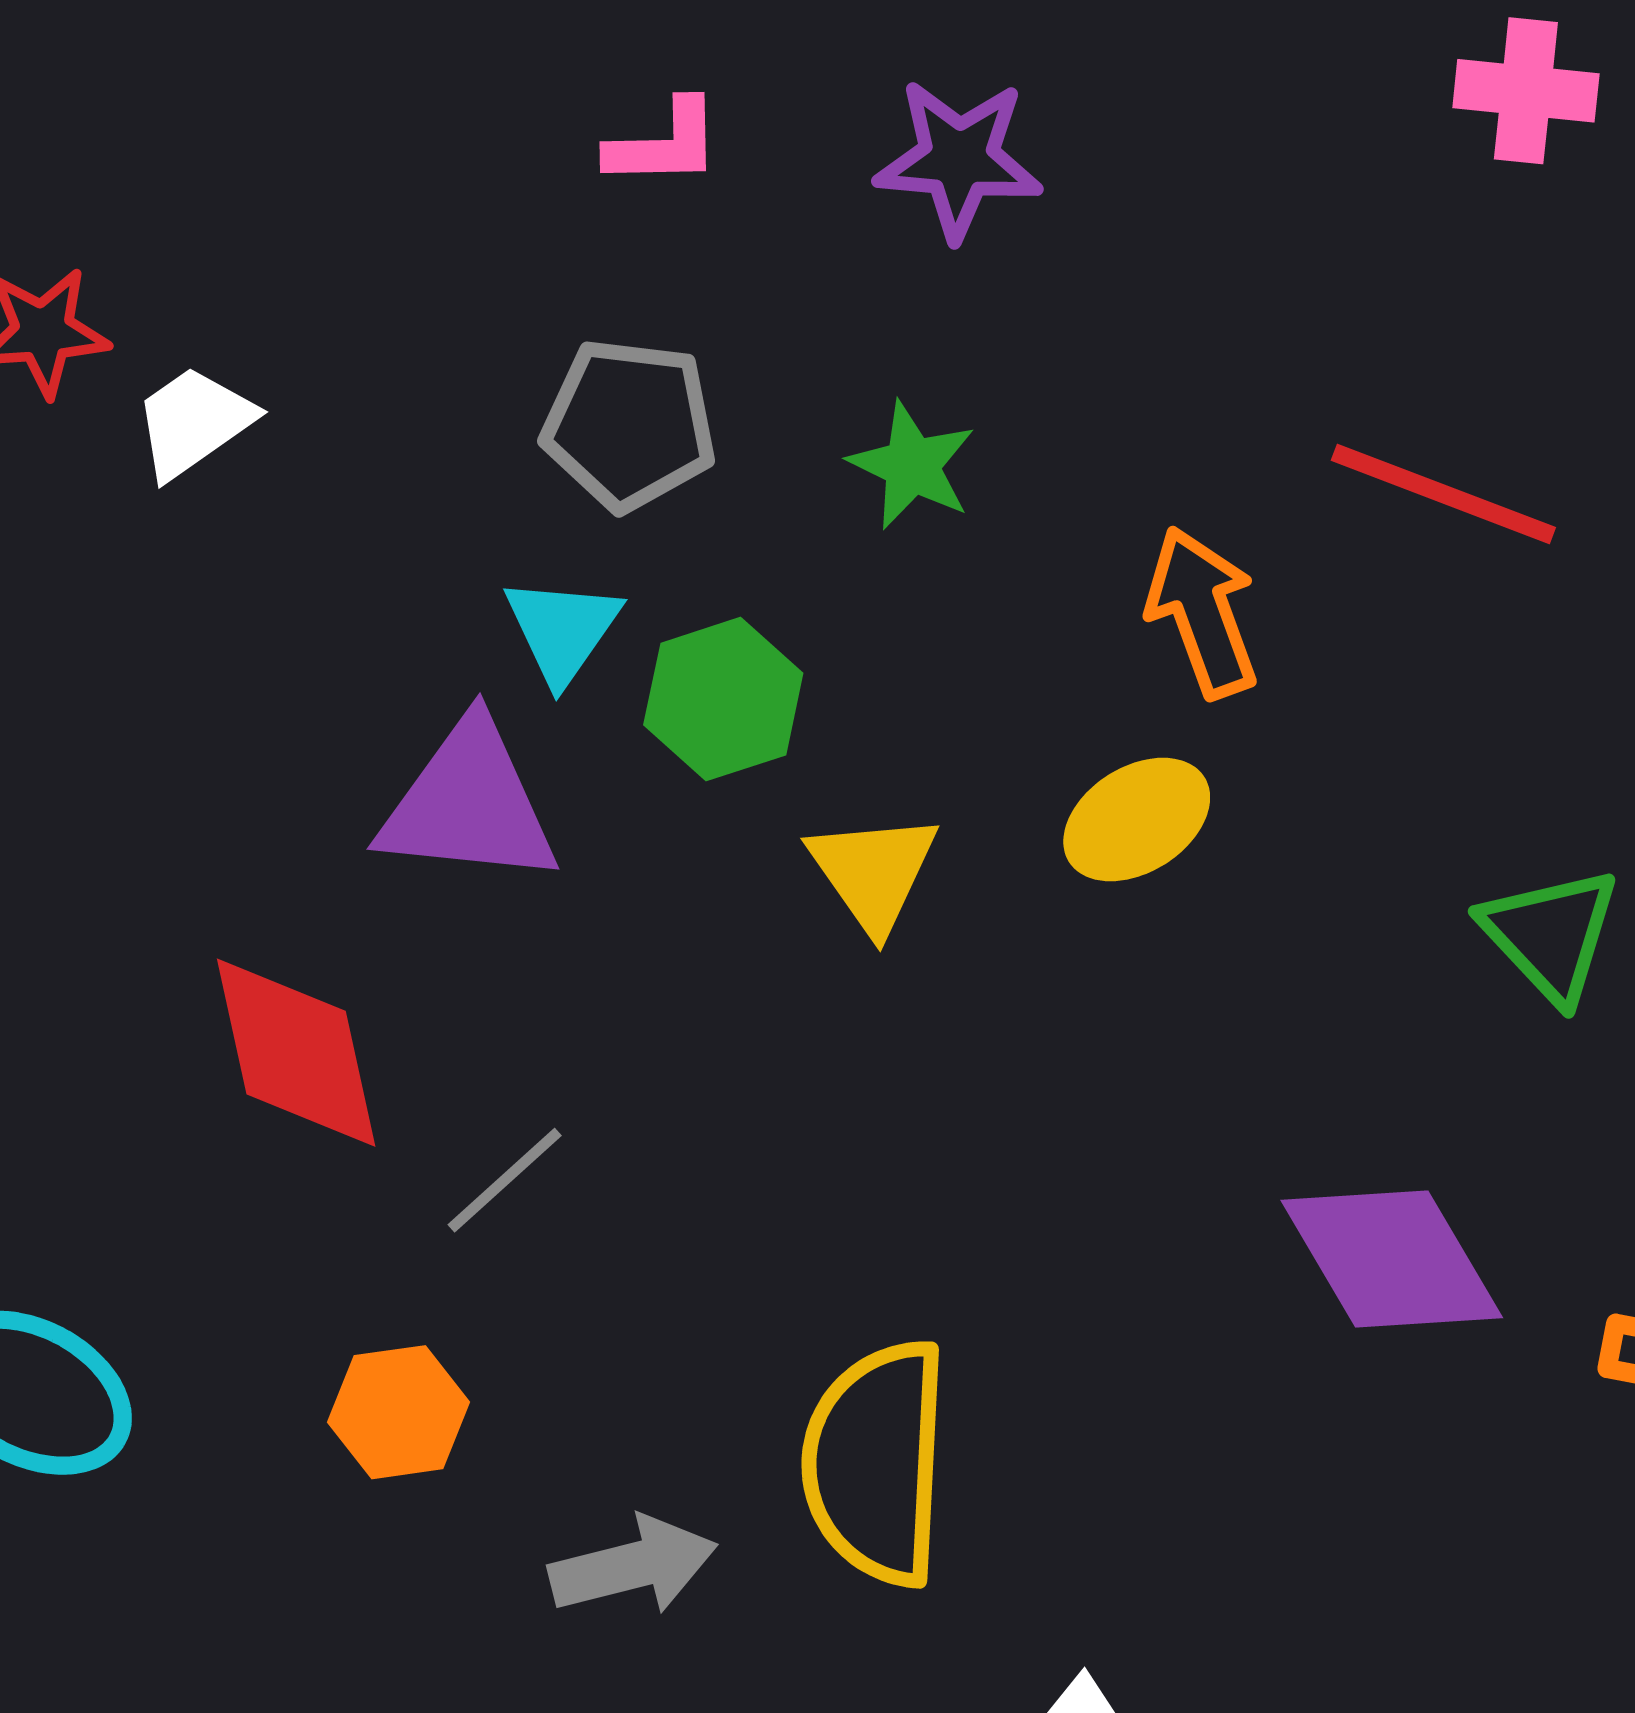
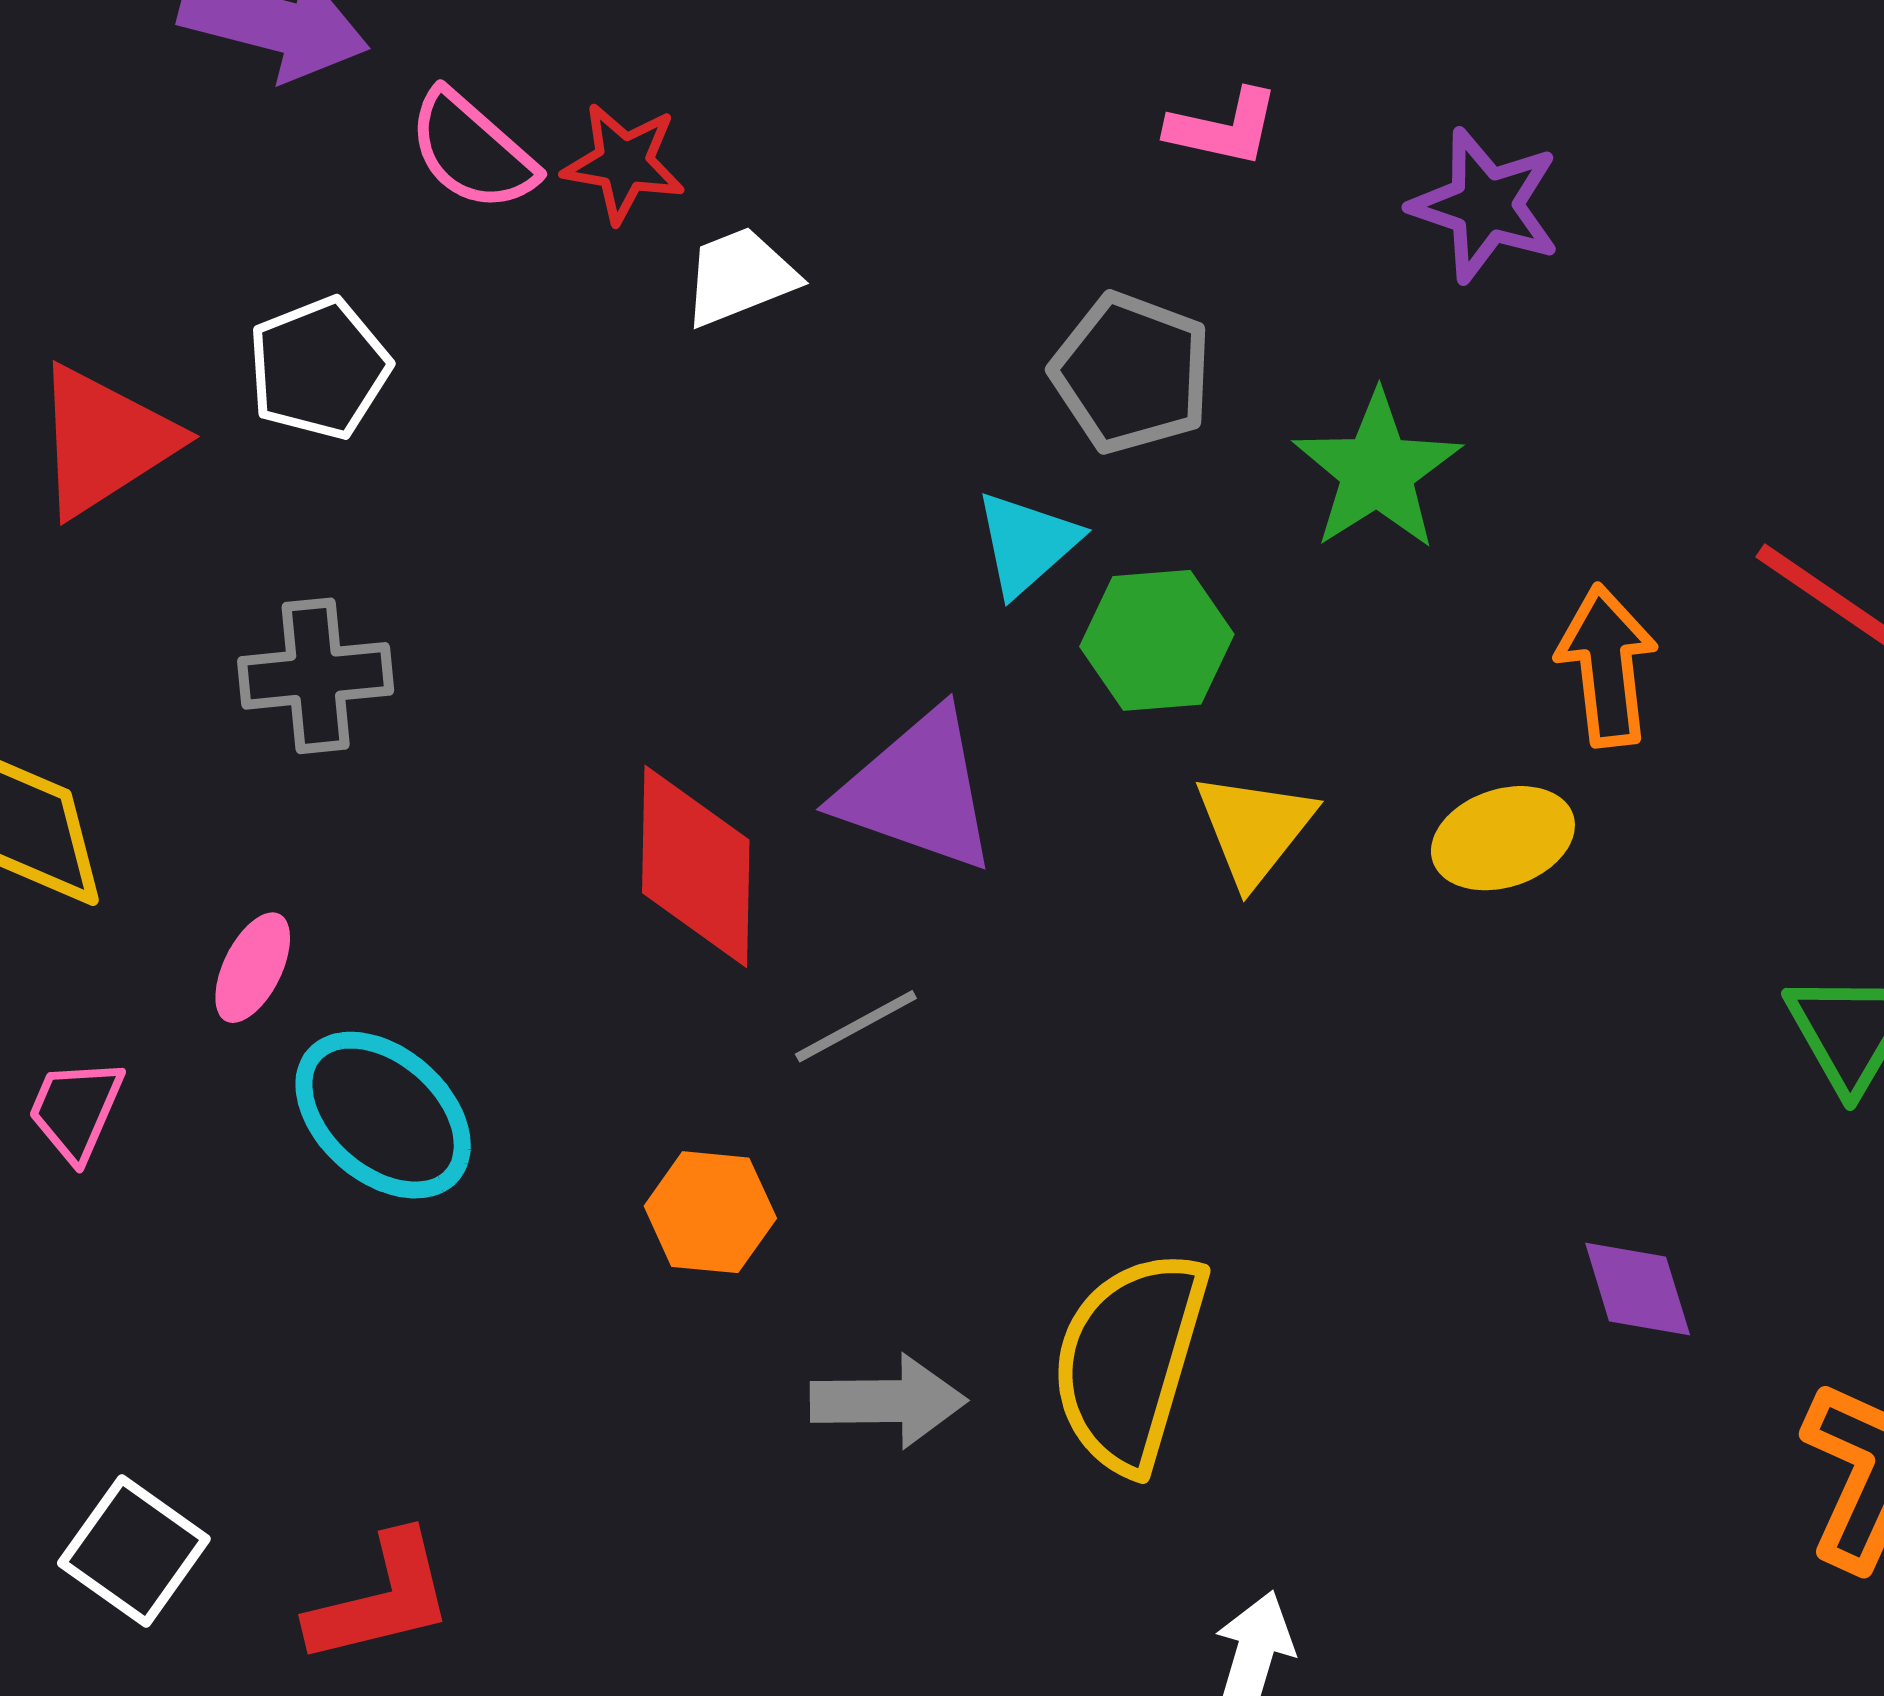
green star: (912, 465) -> (1377, 471), size x1.4
purple triangle: (469, 804) -> (918, 791), moved
purple diamond: (1392, 1259) -> (1638, 1289), size x0.6

